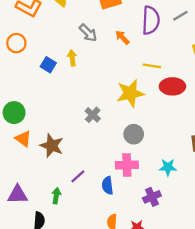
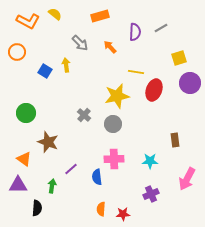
purple semicircle: (151, 20) -> (135, 32), size x0.7
red ellipse: (172, 86) -> (154, 90), turned -70
green circle: (14, 113) -> (26, 113), moved
gray circle: (134, 134) -> (113, 124), moved
orange triangle: (23, 139) -> (24, 159), moved
purple cross: (152, 197) -> (151, 194), moved

